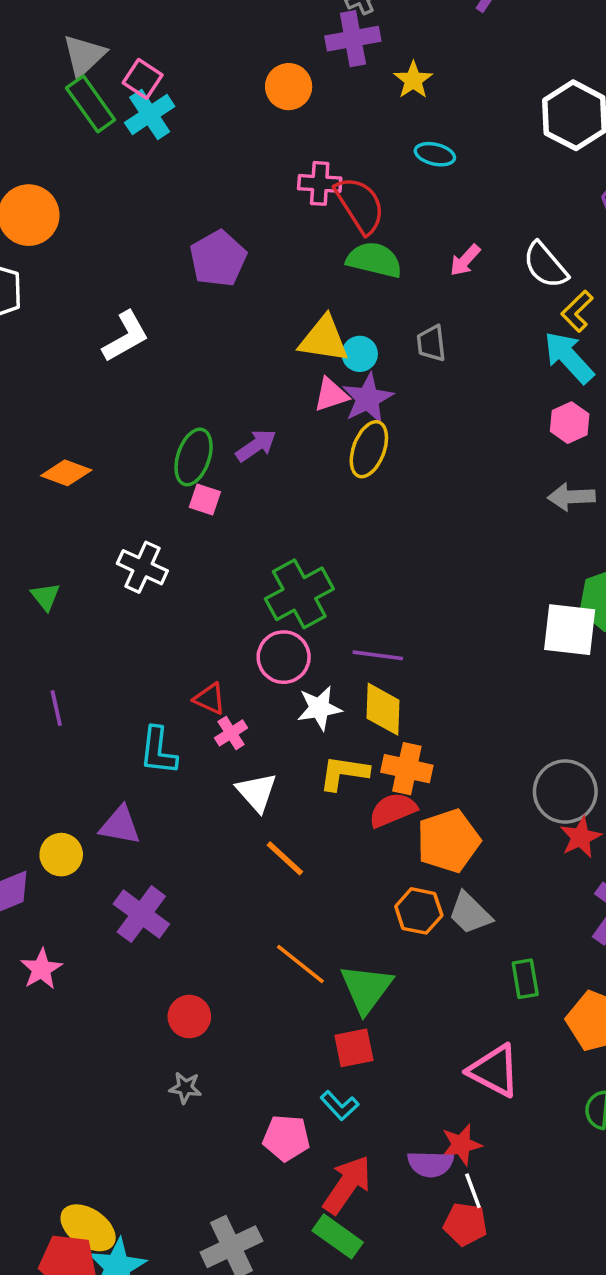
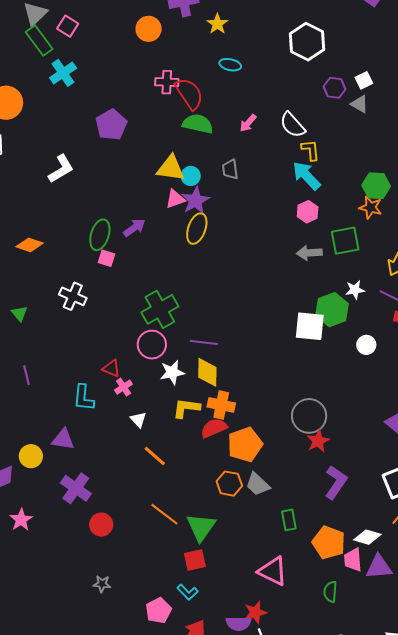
cyan cross: (150, 114) -> (63, 73), moved
yellow L-shape: (577, 311) -> (311, 150), turned 130
white triangle: (257, 792) -> (138, 420), size x0.7
red circle: (189, 1017) -> (101, 525), moved
pink pentagon: (286, 1138) -> (158, 611), turned -30

